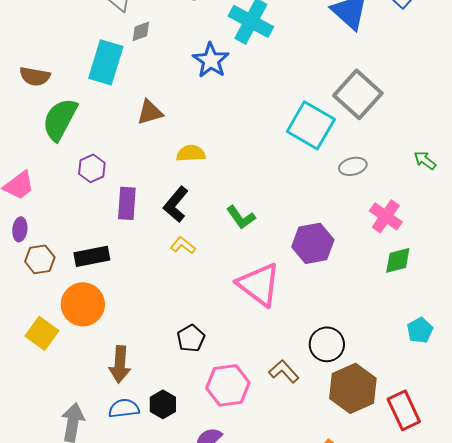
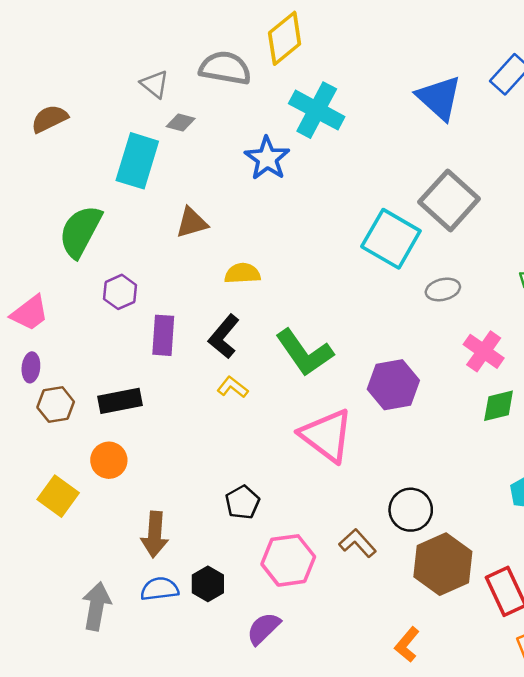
gray diamond: (141, 31) -> (181, 122), turned 35
brown semicircle: (35, 76) -> (49, 119), moved, turned 144
green L-shape: (241, 217) -> (304, 353), size x1.6
orange circle: (83, 304) -> (109, 460), size x0.7

